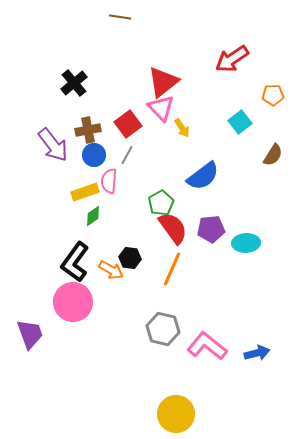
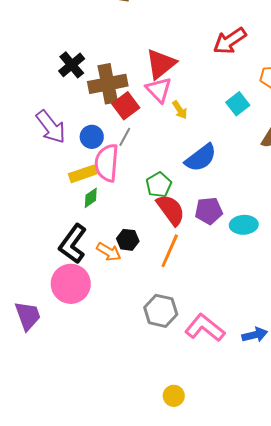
brown cross: (88, 130) -> (108, 84), moved, size x1.5
pink semicircle: (109, 181) -> (107, 163), size x1.5
yellow circle: (176, 414) -> (174, 396), size x0.6

